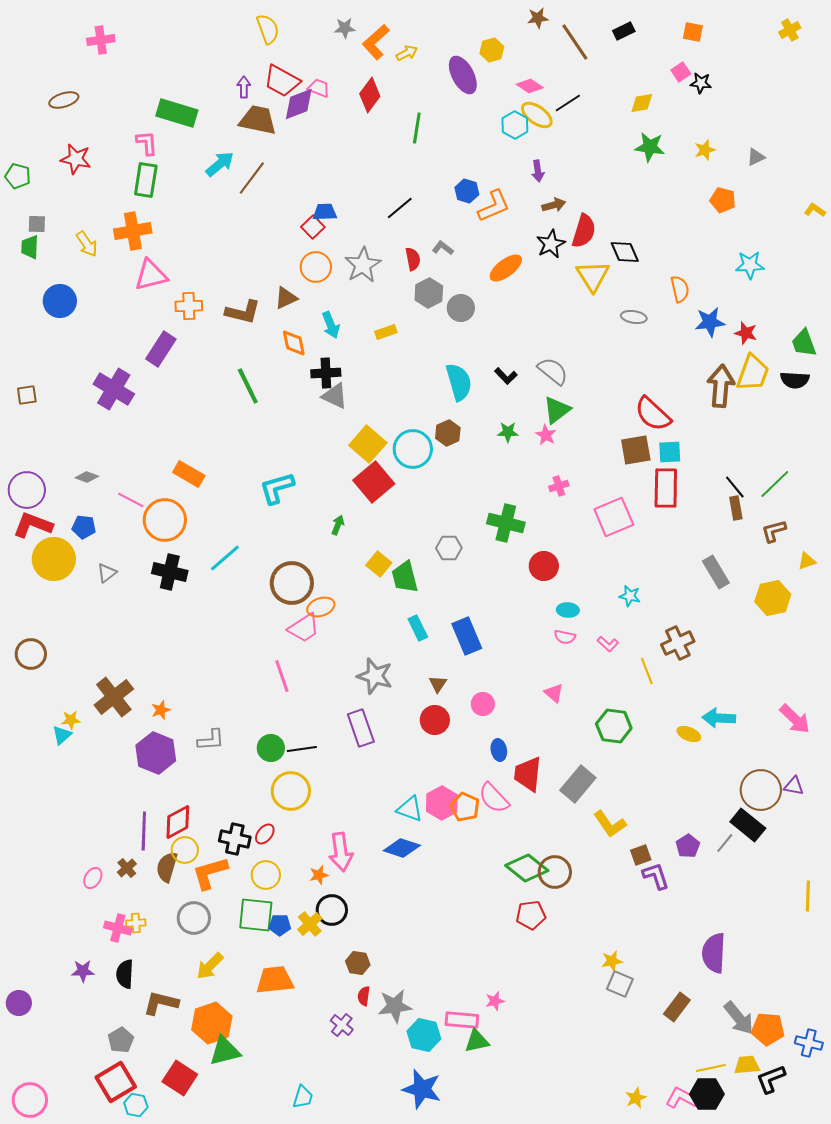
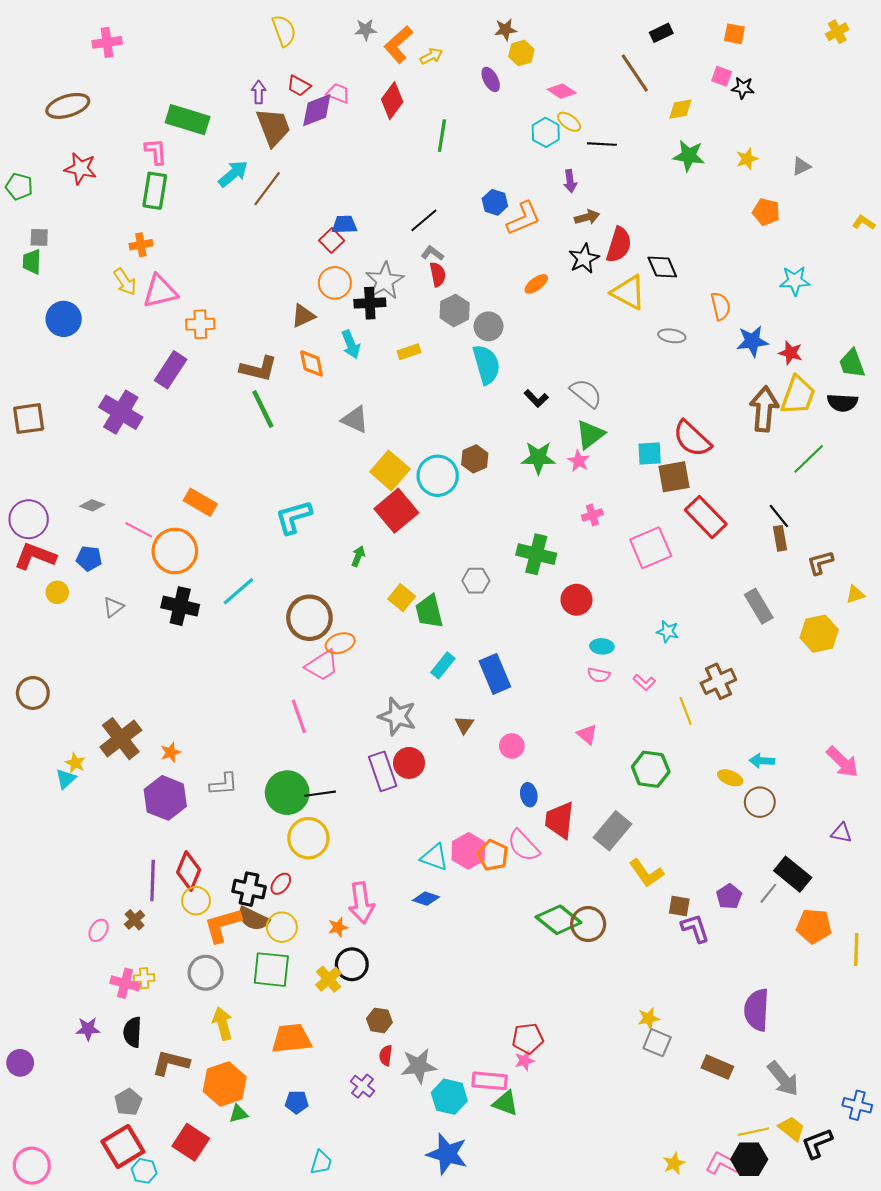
brown star: (538, 18) -> (505, 30), moved
brown line: (575, 42) -> (635, 73), moved
pink square: (681, 72) -> (722, 76), turned -36
purple ellipse: (463, 75) -> (491, 79), size x0.6
red trapezoid: (282, 81) -> (299, 86), size x0.6
brown ellipse: (64, 100) -> (68, 106), size x1.4
black line: (568, 103) -> (602, 144), moved, turned 36
yellow ellipse: (537, 115) -> (569, 122), size x0.7
brown trapezoid: (258, 120) -> (273, 127), turned 57
orange cross: (133, 231) -> (141, 245), size x0.6
yellow arrow: (87, 244) -> (125, 282), moved
gray L-shape: (443, 248) -> (432, 253), moved
orange ellipse: (506, 268) -> (536, 284), size x0.7
yellow triangle: (593, 276) -> (628, 292), turned -30
brown L-shape: (243, 312) -> (259, 369), moved
black cross: (326, 373) -> (370, 303), moved
cyan semicircle: (459, 382) -> (486, 364), moved
brown square: (27, 395) -> (29, 419), size x1.5
green star: (508, 432) -> (538, 458), size x1.5
cyan square: (670, 452) -> (650, 454), moved
green line: (775, 484) -> (809, 459), moved
red rectangle: (666, 488) -> (706, 517), turned -45
yellow circle: (54, 559) -> (57, 592), size x0.5
cyan rectangle: (418, 628) -> (443, 665), turned 65
cyan arrow: (719, 718) -> (762, 761), size x0.7
yellow star: (71, 720) -> (75, 763), turned 30
red circle: (435, 720) -> (409, 763), moved
green circle: (271, 748) -> (287, 793), size x1.5
brown circle: (761, 790) -> (760, 802), moved, size x0.7
red diamond: (178, 822) -> (189, 871), turned -39
blue diamond: (402, 848) -> (426, 899), size x0.7
brown square: (641, 855) -> (679, 906), turned 30
brown semicircle: (167, 867) -> (253, 919), moved, turned -80
red pentagon: (531, 915) -> (528, 1038), moved
blue pentagon: (280, 925) -> (297, 1102), moved
yellow arrow: (210, 966) -> (223, 1024), turned 120
brown rectangle: (677, 1007) -> (717, 1067), turned 76
orange pentagon: (768, 1029) -> (814, 926), moved
green triangle: (477, 1041) -> (505, 1103), turned 32
green triangle: (225, 1051) -> (238, 1114), size x0.6
yellow trapezoid: (747, 1065) -> (792, 1129), turned 44

